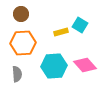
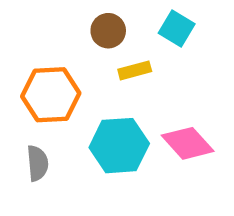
brown circle: (21, 14) -> (108, 31), moved
cyan square: (80, 25) -> (177, 28), moved

